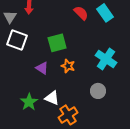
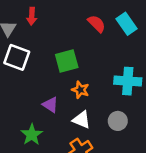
cyan cross: (106, 59) -> (128, 81), turned -30
purple triangle: (42, 68) -> (50, 105), moved
white triangle: (52, 98) -> (82, 120), moved

